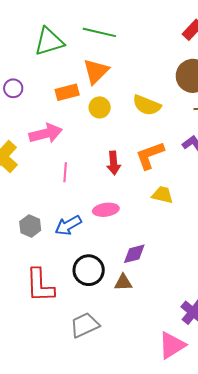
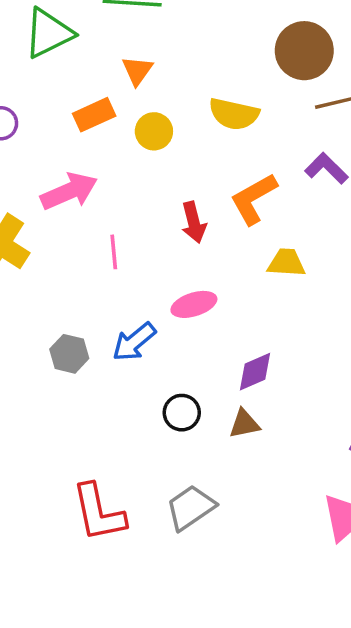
orange triangle: (96, 71) -> (137, 71), size x0.7
black circle: (89, 270) -> (182, 413), size x0.7
red L-shape: (40, 285) -> (99, 513), moved

